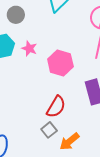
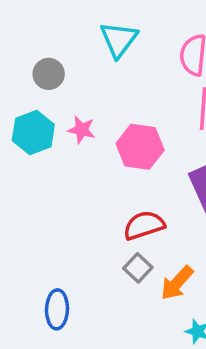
red semicircle: (56, 107) -> (144, 225), turned -130

